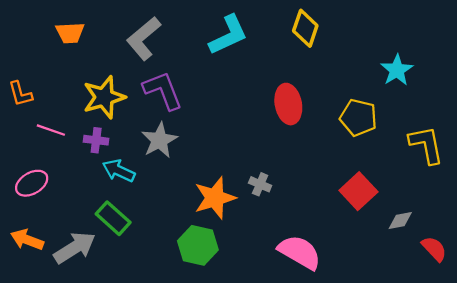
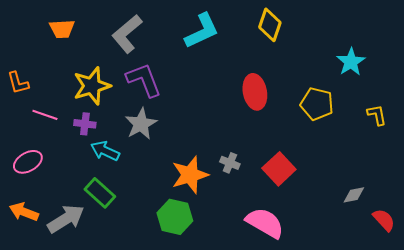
yellow L-shape: (426, 145) -> (377, 115), moved, size x0.6
red square: (358, 191) -> (279, 169), moved

